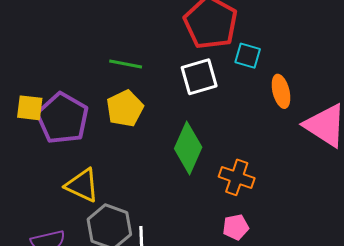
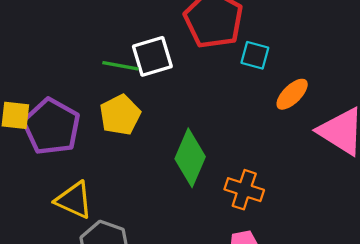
white square: (199, 77) -> (152, 56), moved
orange ellipse: (281, 91) -> (292, 94), turned 60

